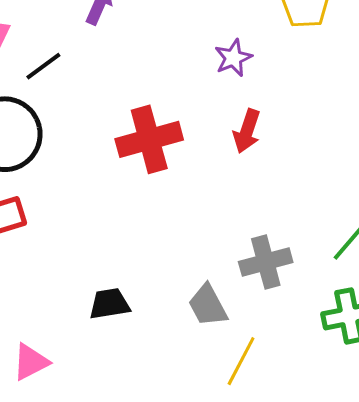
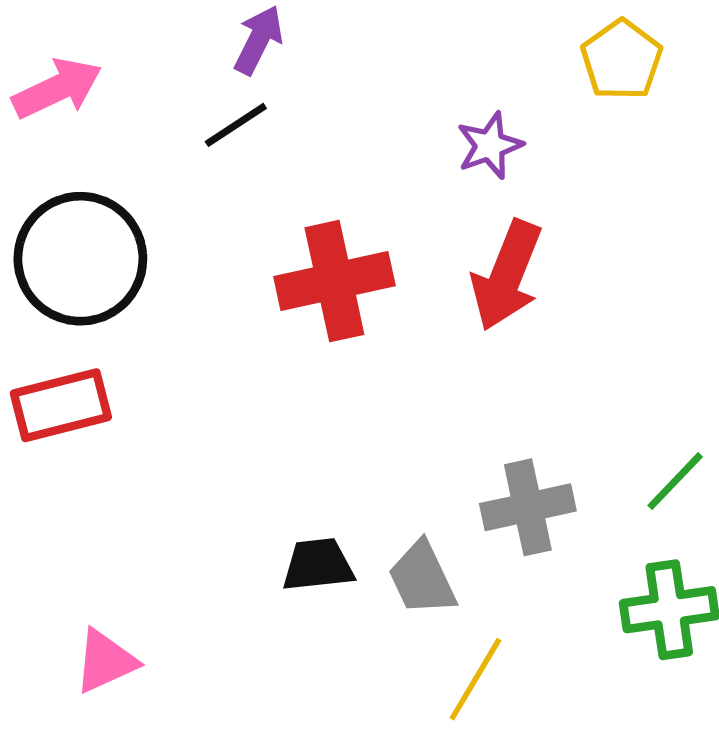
black line: (43, 66) -> (236, 125), moved
red arrow: (247, 131) -> (507, 275), size x1.4
black trapezoid: (109, 304) -> (318, 565), moved

